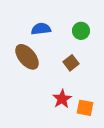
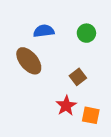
brown square: (71, 63) -> (78, 77), moved

